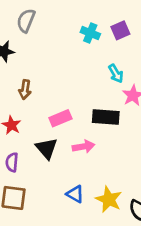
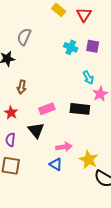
purple square: (120, 30) -> (93, 46), turned 32
pink arrow: (84, 147) -> (64, 147), moved
yellow star: (109, 199) -> (89, 160), moved

